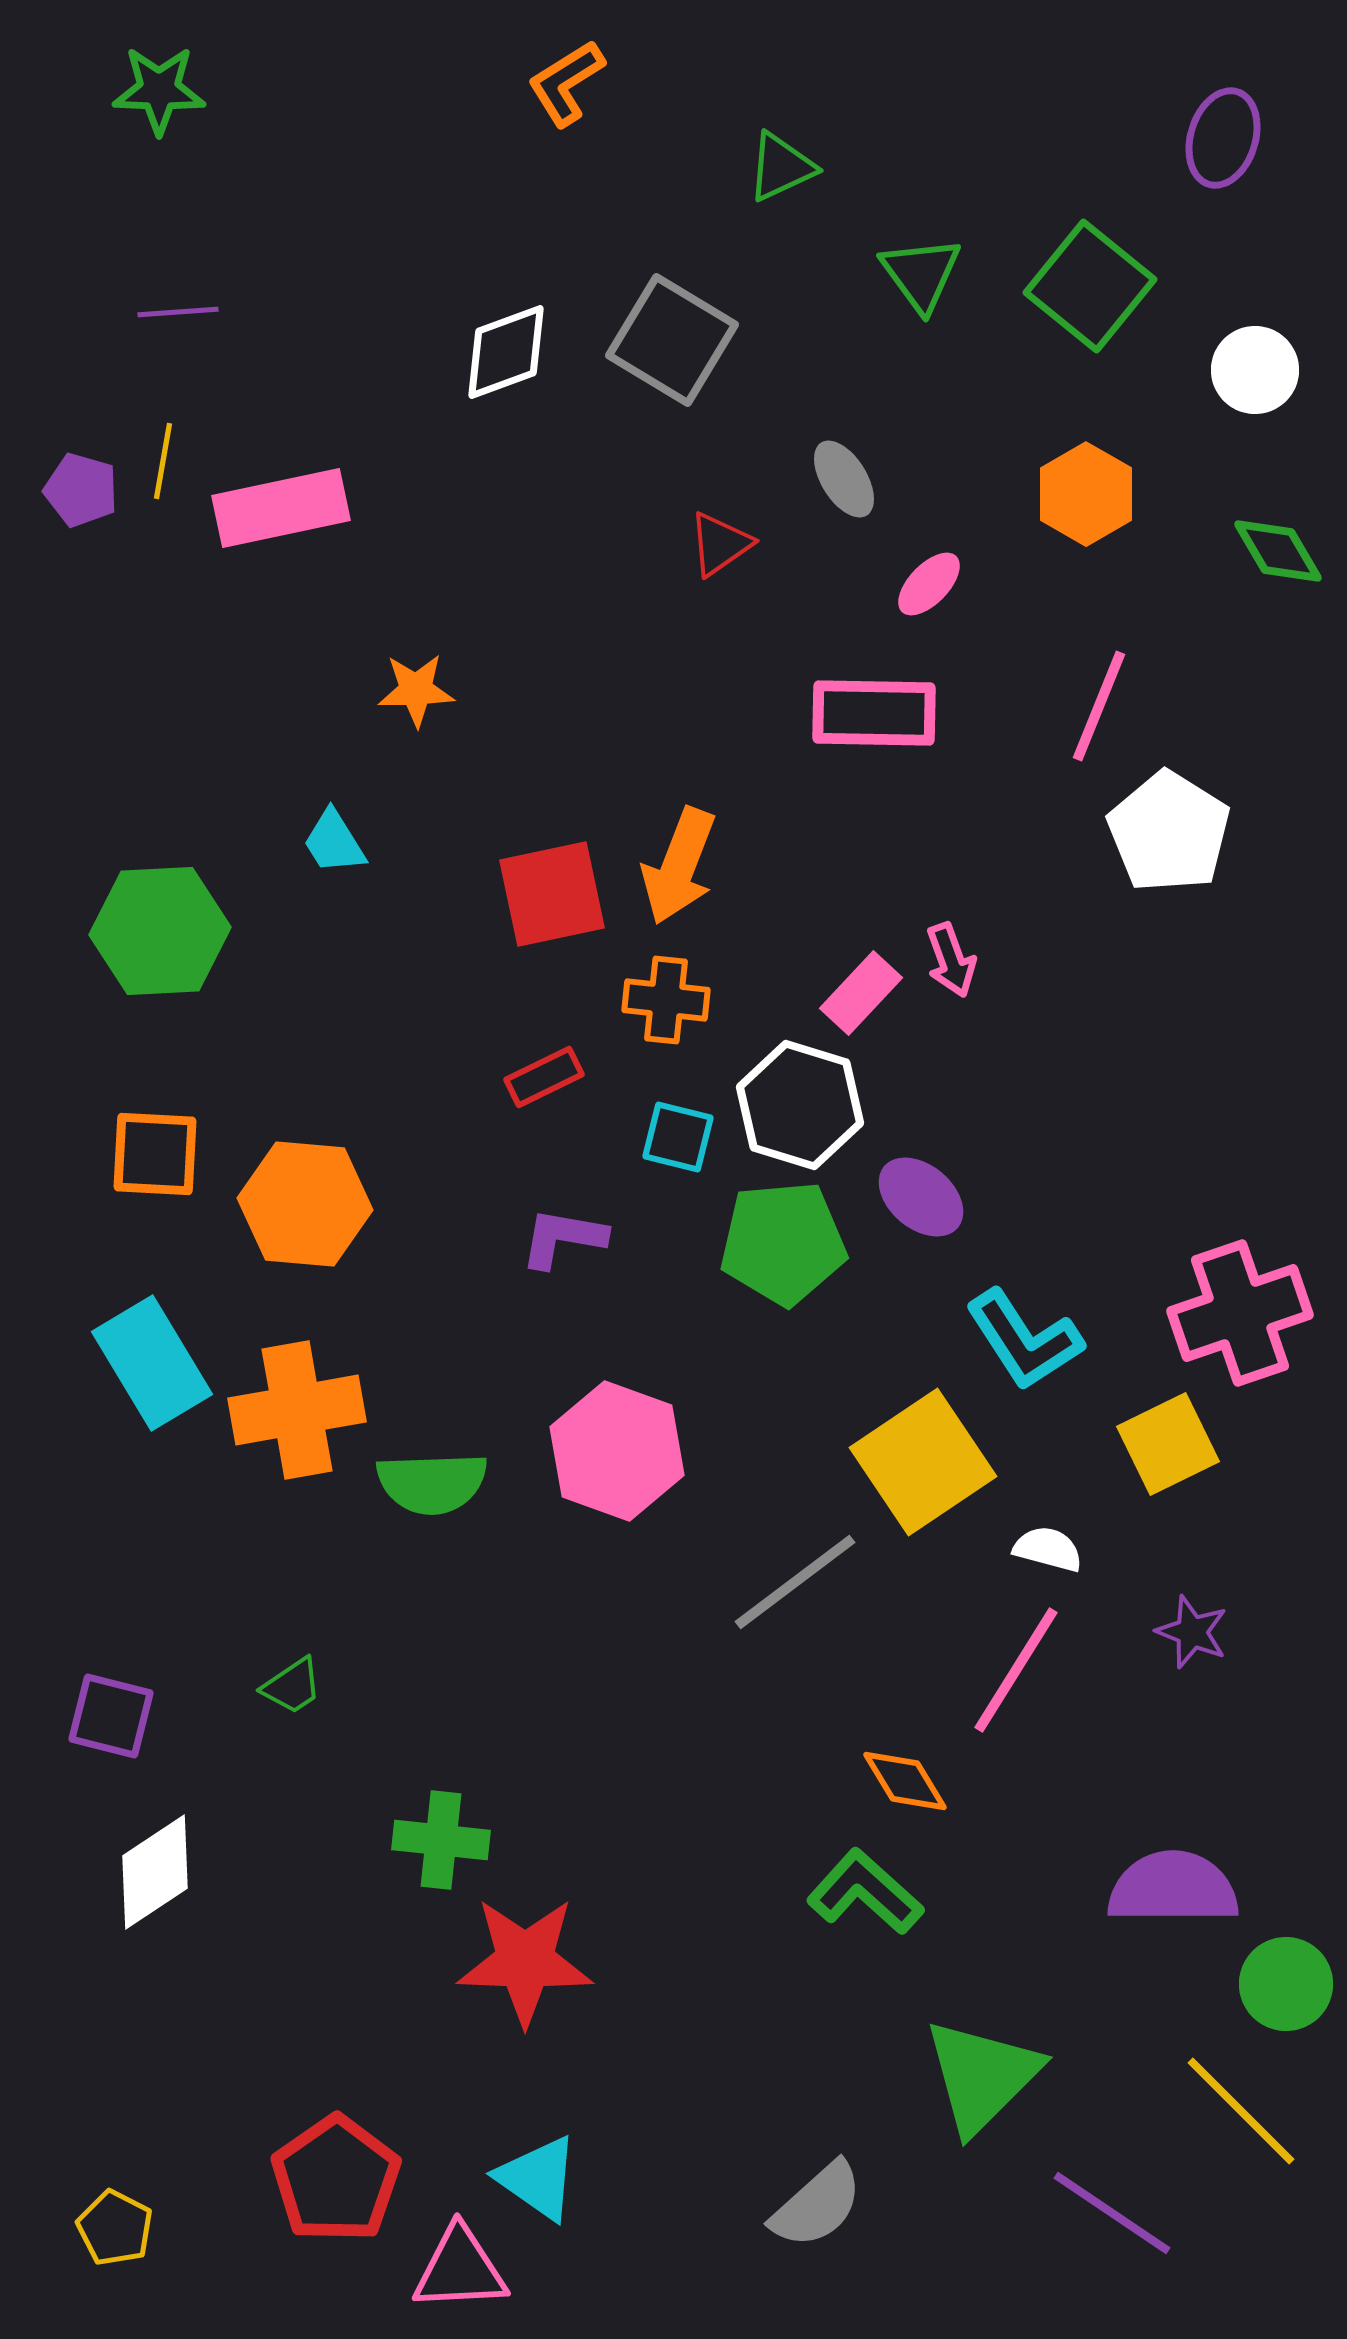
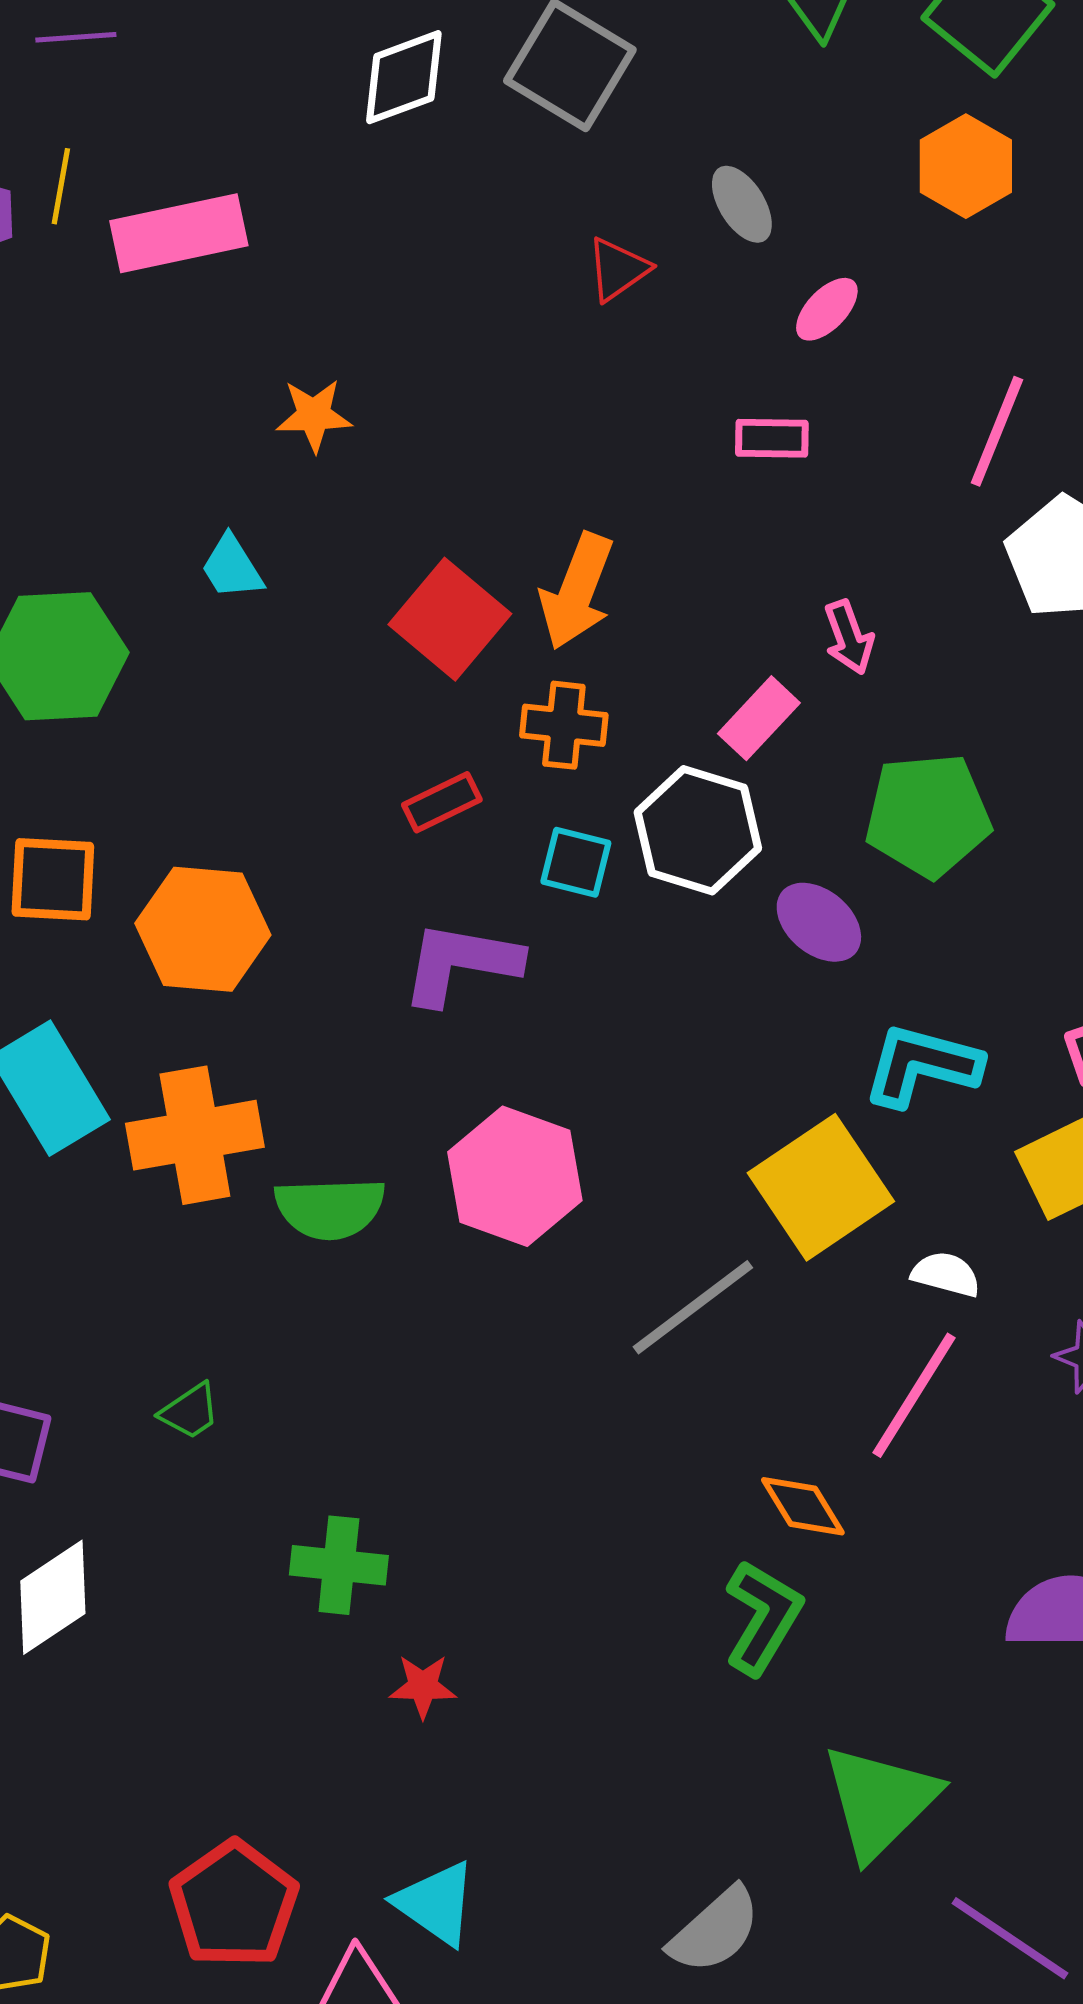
orange hexagon: (1086, 494) -> (966, 166), moved
pink rectangle: (874, 713) -> (772, 438), size x0.6
red square: (552, 894) -> (450, 619), turned -38
pink arrow: (951, 960) -> (849, 637), moved
purple L-shape: (563, 1238) -> (461, 963), size x1.4
green pentagon: (783, 1243) -> (928, 815), moved
cyan L-shape: (1024, 1340) -> (922, 1065), turned 138
green L-shape: (865, 1892) -> (763, 1617), turned 79
red star: (525, 1961) -> (423, 1686), size x0.5

